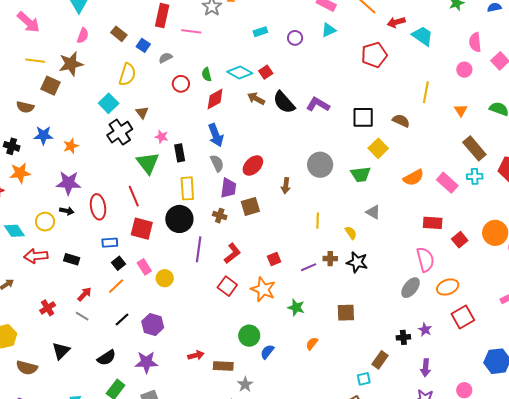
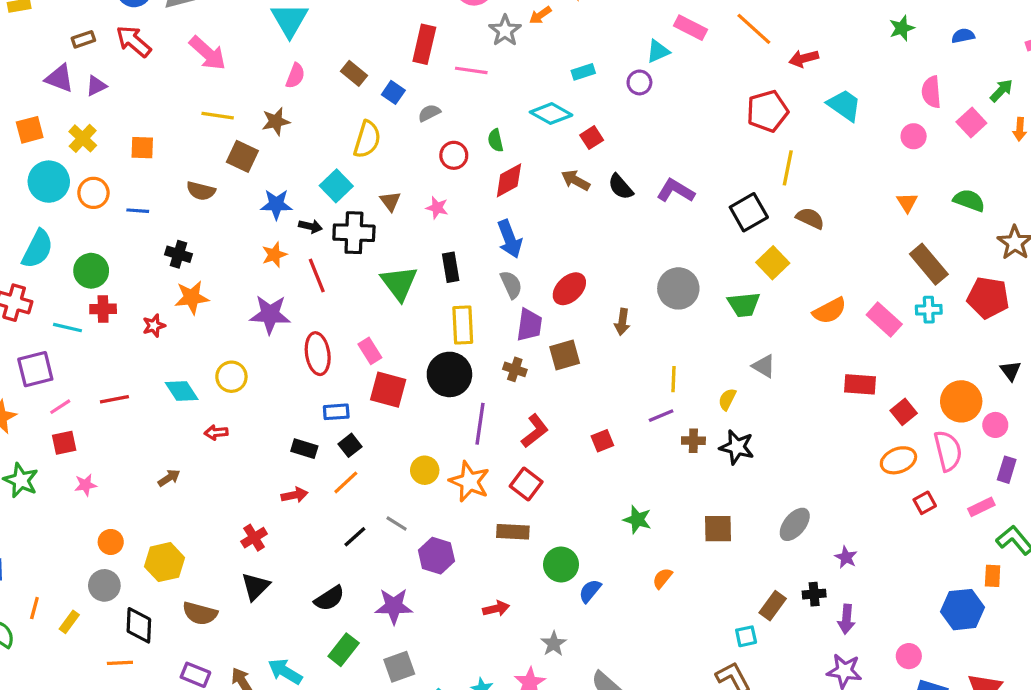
cyan triangle: (329, 30) -> (658, 51), moved
cyan trapezoid: (422, 36) -> (844, 105), moved
brown star: (71, 64) -> (276, 121), size x0.7
cyan diamond: (240, 72) -> (551, 114), moved
yellow line: (426, 92) -> (788, 168), moved
black semicircle: (284, 102) -> (621, 187), size x0.7
black square: (363, 117) -> (749, 212), turned -30
black cross: (120, 132) -> (354, 233), turned 35
blue star: (43, 135) -> (276, 204), moved
pink star: (162, 137) -> (437, 208), moved
red line: (134, 196) -> (317, 276), moved
black arrow: (67, 211) -> (311, 226), moved
yellow semicircle: (351, 233) -> (727, 399), turned -120
red arrow: (36, 256) -> (216, 432), size x0.6
black rectangle: (72, 259) -> (304, 449), moved
pink semicircle: (425, 260) -> (948, 451), moved
pink rectangle: (144, 267) -> (370, 351), moved
purple line: (309, 267) -> (661, 416), moved
orange ellipse: (448, 287) -> (898, 460), moved
gray ellipse: (411, 288) -> (795, 524), moved
orange star: (263, 289) -> (469, 482), moved
red arrow: (85, 294) -> (295, 495), turned 35
red cross: (48, 308) -> (254, 538), moved
gray line: (82, 316) -> (397, 523), moved
red square: (463, 317) -> (925, 503), moved, size x0.6
purple hexagon: (153, 325) -> (436, 556), moved
black cross: (403, 337) -> (814, 594), moved
red arrow: (196, 355) -> (496, 609), moved
brown rectangle: (223, 366) -> (513, 532), moved

